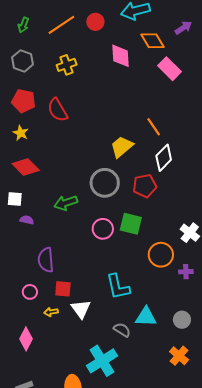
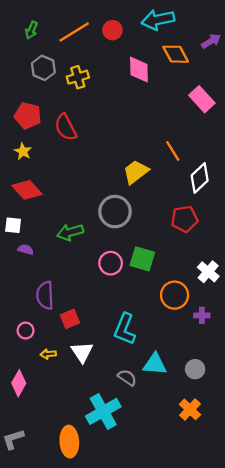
gray hexagon: (23, 61) -> (43, 68), moved
pink rectangle: (170, 69) -> (202, 99), moved
white diamond: (164, 158) -> (200, 178), moved
red pentagon: (145, 186) -> (184, 219), moved
cyan L-shape: (118, 287) -> (125, 329), turned 32
red square: (63, 289) -> (70, 319), moved, turned -30

